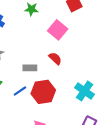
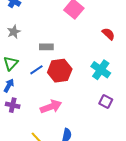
red semicircle: (55, 58) -> (108, 34), moved

